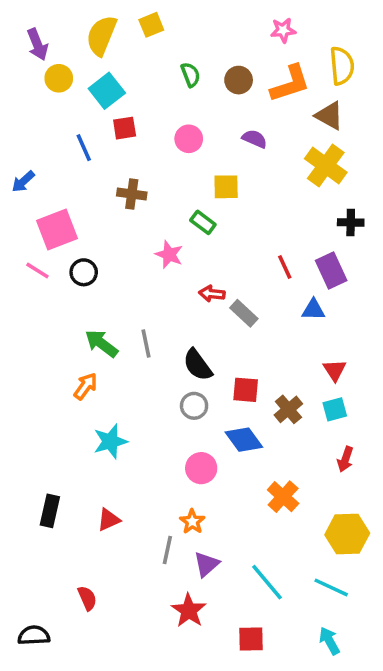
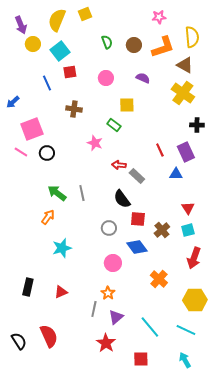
black semicircle: (198, 365) -> (122, 199), moved
red arrow: (345, 459) -> (194, 258), size x1.5
red semicircle: (87, 598) -> (49, 336), size x1.6
black semicircle: (34, 635) -> (19, 341), moved, turned 60

